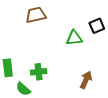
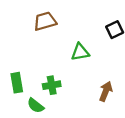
green triangle: (74, 38) -> (80, 52), moved

